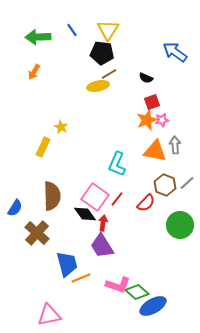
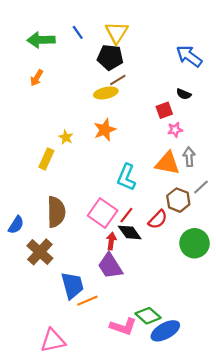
black semicircle: (146, 78) -> (184, 94), moved
orange star: (147, 120) -> (105, 130), moved
gray line: (187, 183) -> (201, 187), moved
black diamond: (85, 214) -> (130, 232), moved
pink L-shape: (118, 285) -> (123, 327), moved

